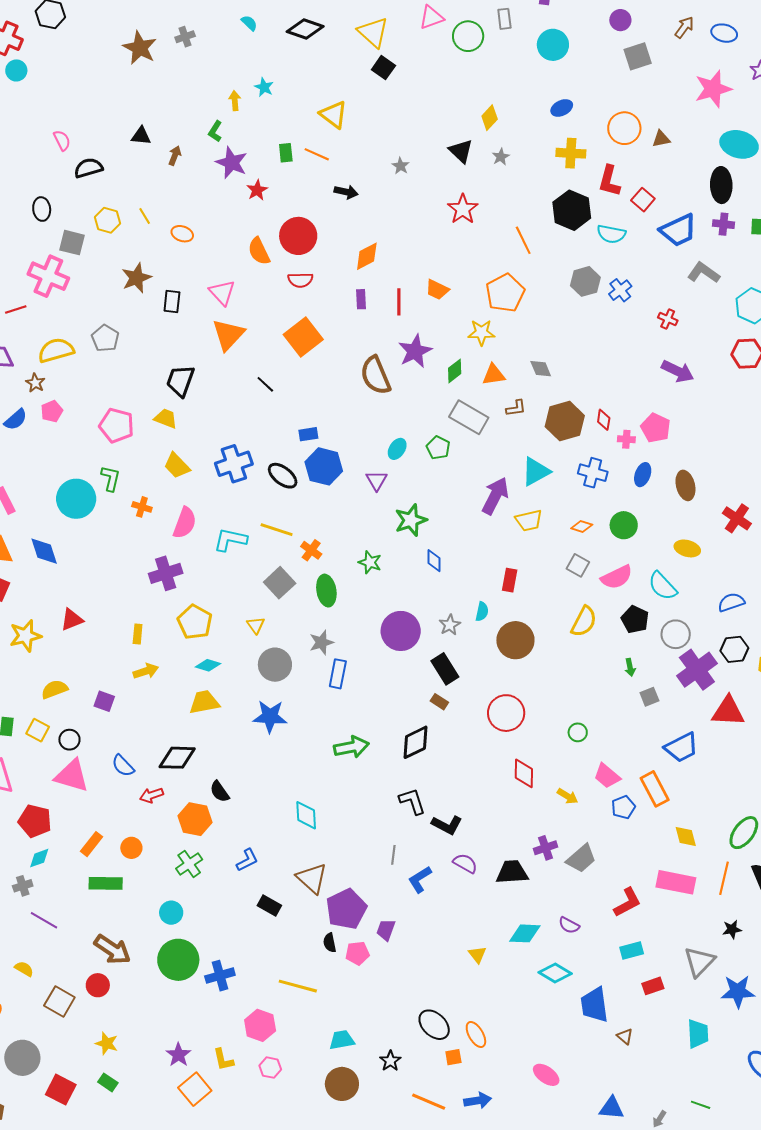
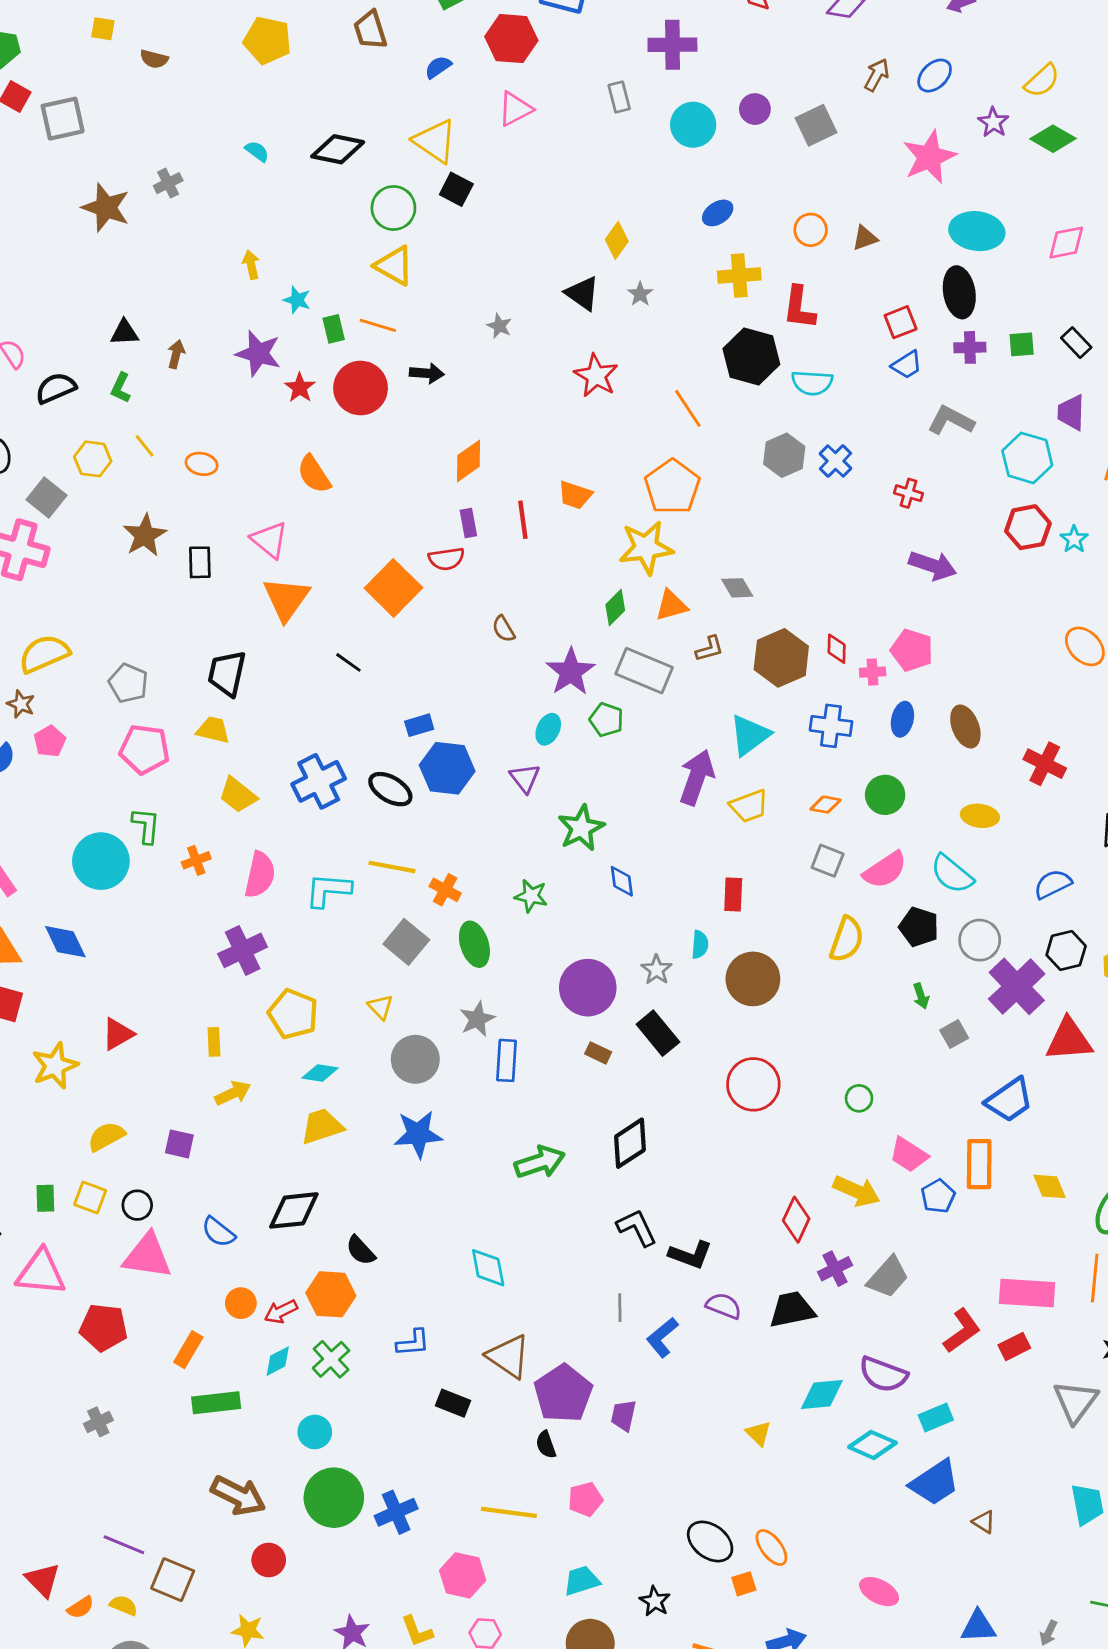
purple circle: (620, 20) -> (755, 109), moved
blue ellipse: (724, 33) -> (935, 76), turned -50
green circle: (468, 36) -> (393, 208), moved
cyan star: (264, 87) -> (297, 300), moved
orange circle: (624, 128) -> (811, 230), size x0.7
green L-shape: (215, 131) -> (121, 388), moved
red square: (643, 200) -> (901, 322), moved, turned 35
blue trapezoid: (678, 230) -> (907, 365), size x0.6
red circle: (298, 236) -> (361, 388), moved
gray square: (72, 243) -> (46, 497), turned 32
red semicircle: (300, 280) -> (446, 559), moved
yellow star: (481, 332) -> (646, 548), size x1.4
gray pentagon: (105, 338) -> (128, 683), moved
purple star: (415, 351) -> (571, 672), moved
brown semicircle: (376, 375) -> (504, 629), size x0.5
orange cross: (142, 507) -> (196, 860), turned -30
brown rectangle: (439, 702) -> (598, 1053), moved
red diamond: (524, 773) -> (796, 1220), moved, turned 32
orange rectangle: (655, 789) -> (979, 1164), turned 36
red arrow: (151, 795) -> (281, 1312), moved
yellow arrow: (567, 796) -> (857, 1191), size x1.5
yellow diamond: (686, 836) -> (1050, 1186), moved
orange circle: (131, 848) -> (241, 1303), moved
cyan diamond: (39, 858) -> (278, 1361), moved
blue L-shape: (247, 860) -> (413, 1343), turned 30
purple line: (44, 920) -> (124, 1545), moved
purple semicircle: (569, 925) -> (883, 1374), size x1.6
cyan rectangle: (632, 950) -> (936, 1418), moved
pink pentagon: (357, 953) -> (585, 1499), moved
yellow semicircle: (24, 969) -> (124, 1605), moved
red circle: (98, 985) -> (269, 1560), moved
red rectangle: (653, 986) -> (1014, 1346), moved
blue trapezoid: (594, 1005) -> (935, 1483), turned -108

